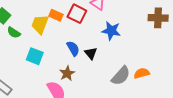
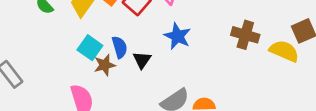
cyan square: (35, 56) -> (90, 48), moved
brown star: (67, 73) -> (105, 65), moved

